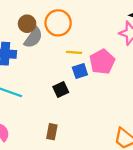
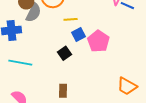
pink pentagon: (102, 62) -> (98, 41), moved

